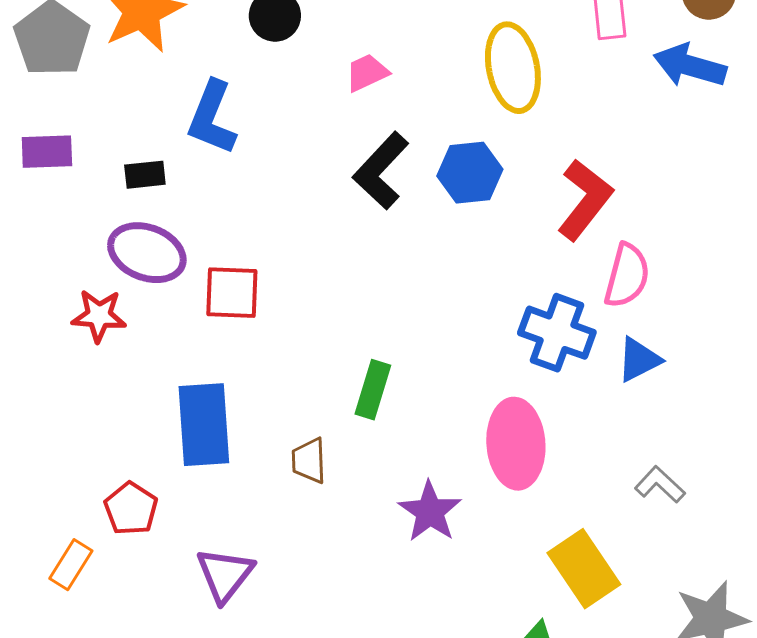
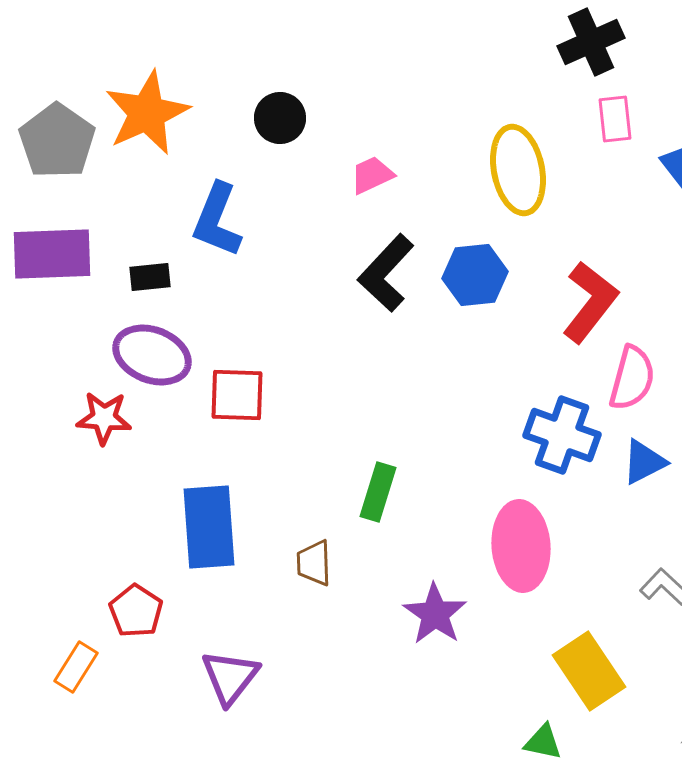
purple rectangle: (47, 152) -> (52, 254), size x1.5

